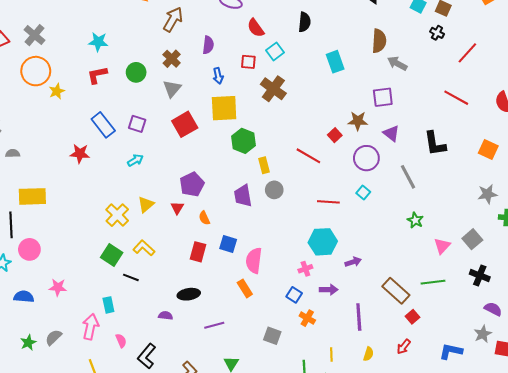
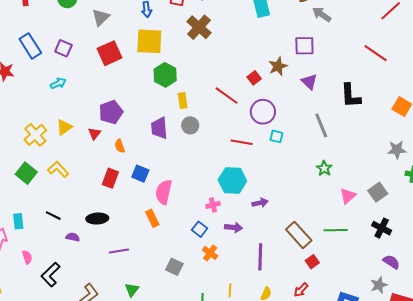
brown star: (358, 121) -> (278, 66), turned -30
purple circle: (366, 158) -> (263, 112), moved
cyan square: (363, 193) -> (276, 136), turned -32
black line: (131, 277) -> (53, 216), moved

